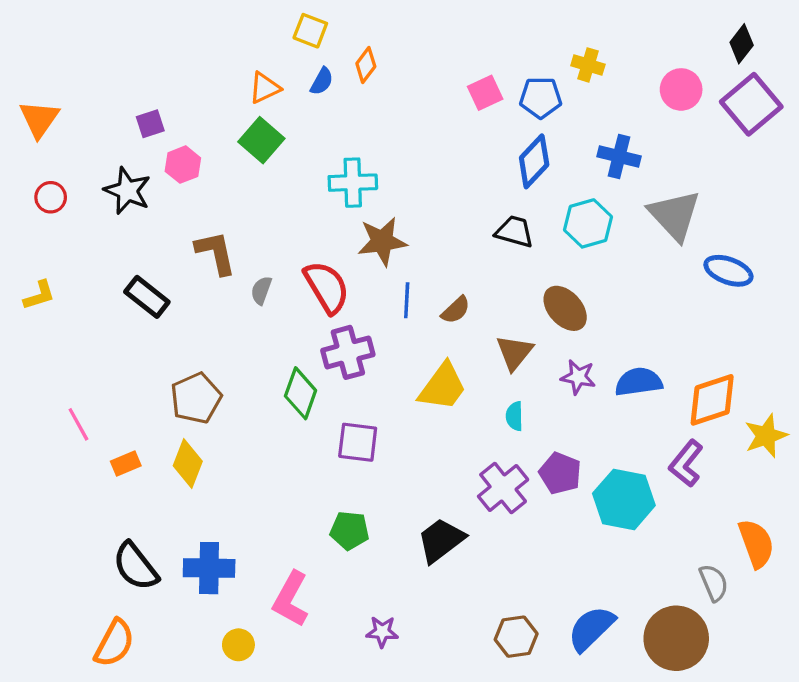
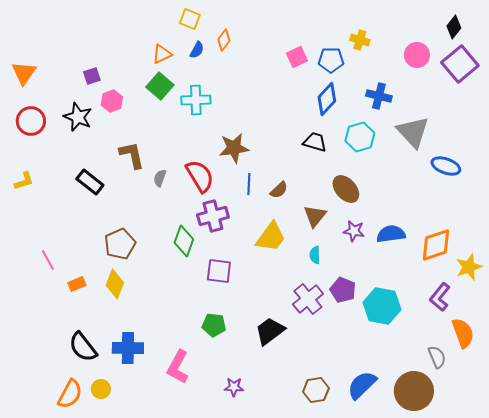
cyan cross: (353, 183) -> (196, 100), moved
red circle: (51, 197) -> (31, 121), size x1.5
purple L-shape: (686, 463) -> (440, 297), moved
yellow circle: (238, 645) -> (101, 389), moved

